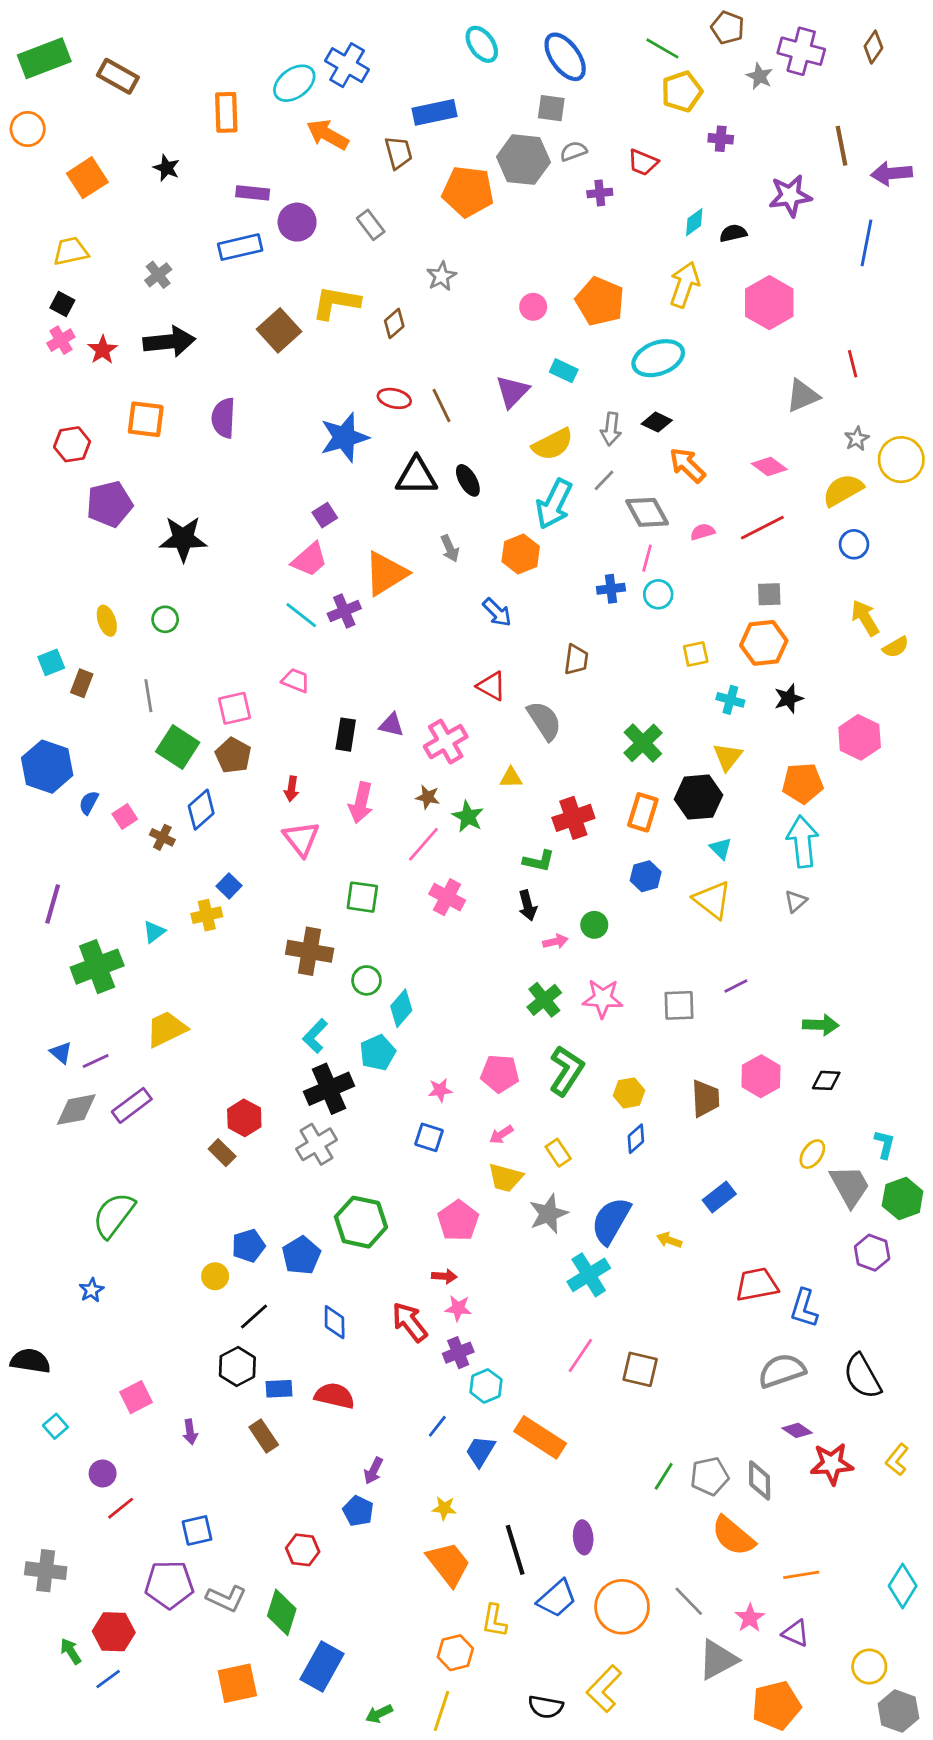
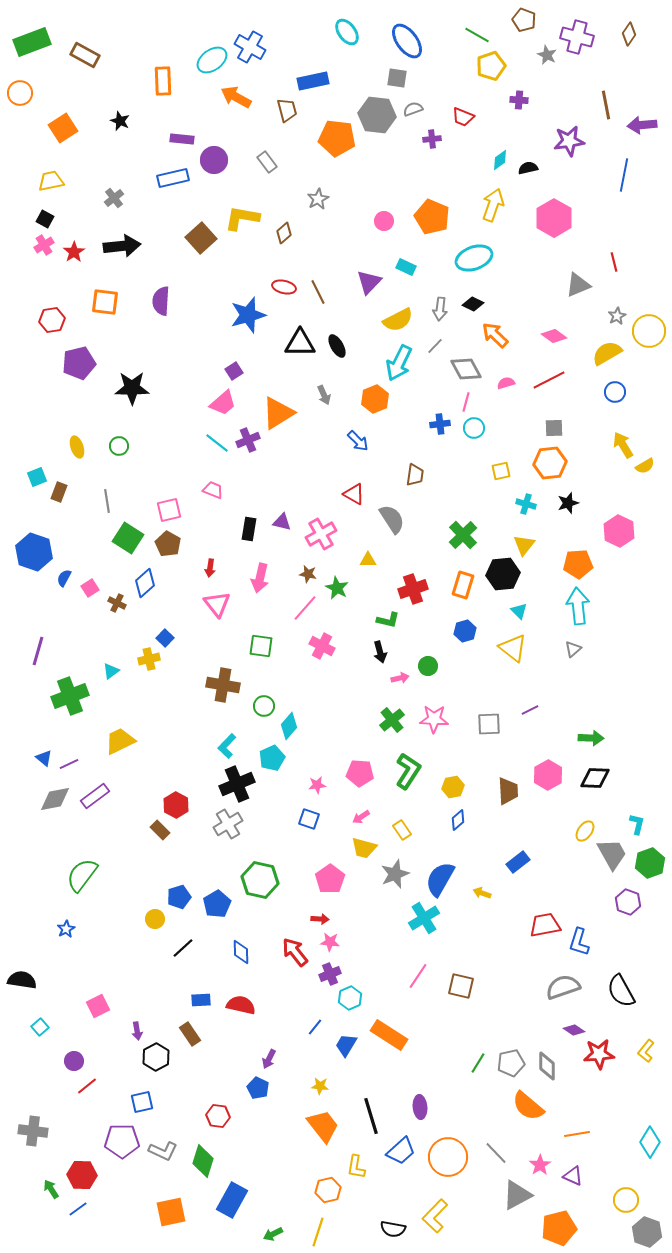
black diamond: (826, 1080) -> (595, 778), size x1.4
black hexagon: (237, 1367) -> (156, 1057), moved

